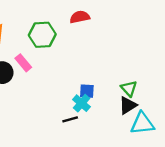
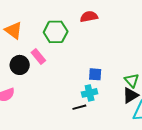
blue square: (87, 91) -> (95, 74), moved
cyan cross: (81, 103) -> (90, 93), turned 35

